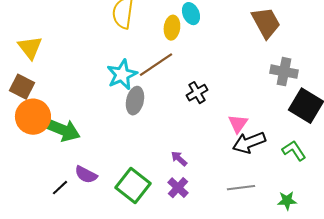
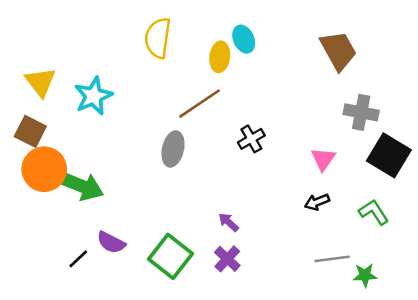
cyan star: (122, 75) -> (93, 96), moved
pink triangle: (238, 124) -> (323, 159), moved
black arrow: (249, 143) -> (317, 202), size x0.6
gray line: (241, 188) -> (332, 259), moved

